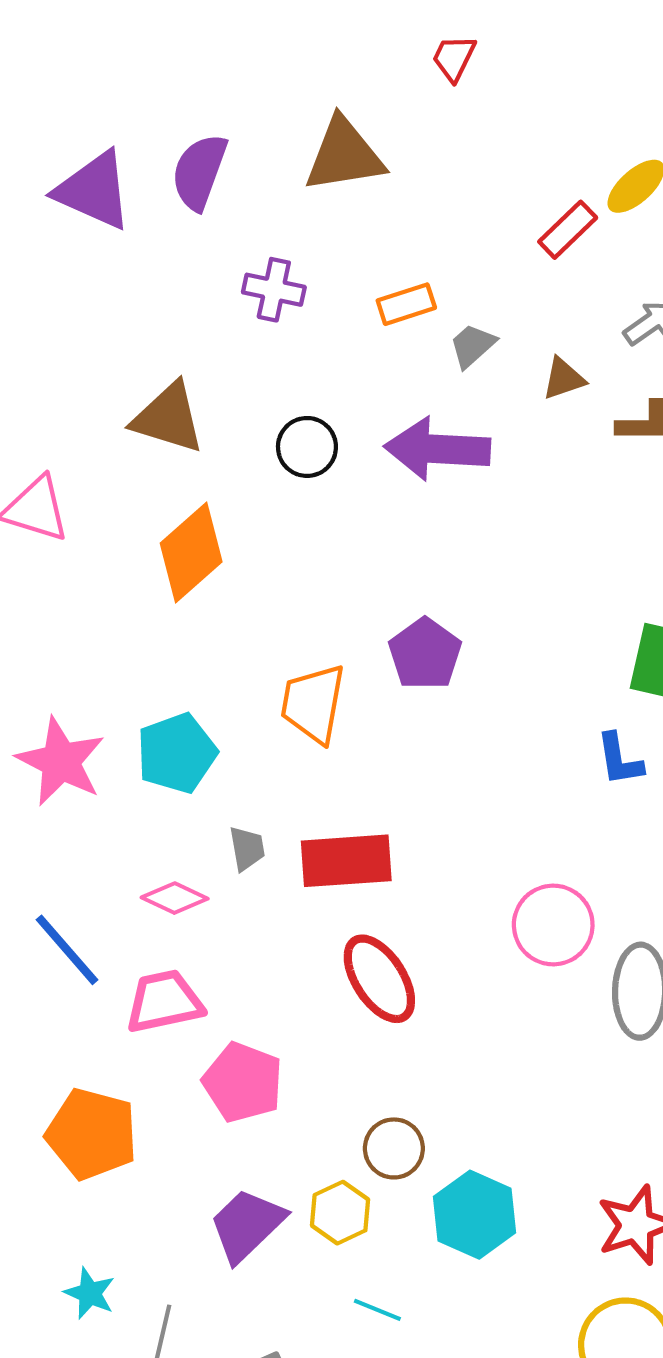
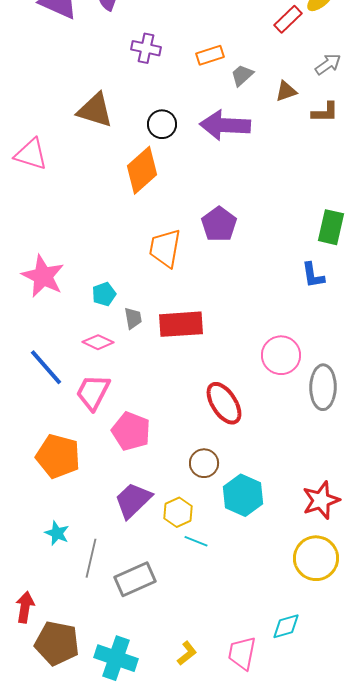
orange diamond: (191, 553) -> (142, 170), moved
cyan pentagon: (177, 753) -> (104, 294), moved, size x0.6
red ellipse: (379, 979) -> (224, 403), moved
pink trapezoid: (164, 1002) -> (93, 392), turned -51
yellow hexagon: (340, 1213) -> (178, 512), moved

